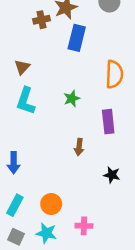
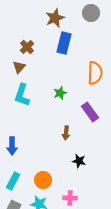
brown cross: (41, 20) -> (27, 47), moved, turned -32
purple rectangle: (108, 122) -> (90, 112), turned -30
black star: (112, 175) -> (79, 161), moved

